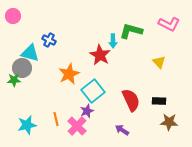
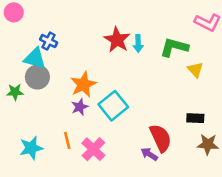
green L-shape: (131, 31) -> (174, 47), moved
blue cross: (49, 40) -> (49, 41), moved
red star: (100, 55) -> (117, 40), moved
gray circle: (22, 68) -> (37, 77), moved
red semicircle: (131, 100) -> (161, 138), moved
purple star: (87, 111) -> (80, 107), moved

